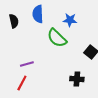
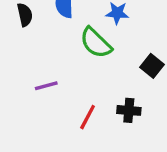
red line: (22, 83) -> (88, 117), moved

